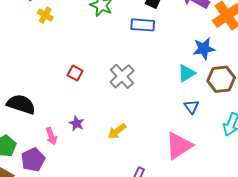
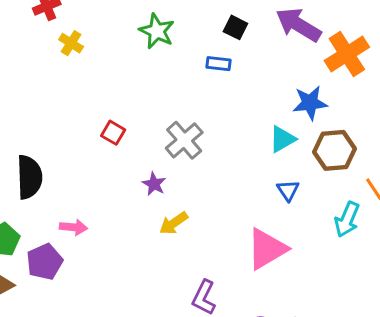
blue rectangle: (143, 25) -> (219, 64), size x0.7
black semicircle: (21, 104) -> (29, 177), turned 68
purple star: (77, 123) -> (154, 184), moved
pink arrow: (51, 136) -> (73, 227), turned -66

